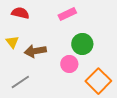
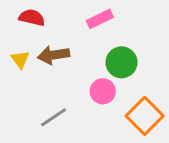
brown arrow: (35, 51) -> (54, 55), moved
gray line: (20, 82) -> (54, 117), moved

